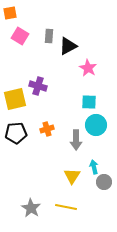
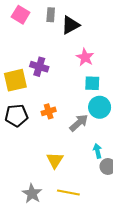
pink star: (88, 68) -> (85, 57), moved
gray arrow: (76, 140) -> (79, 123), turned -132
yellow triangle: (72, 176) -> (55, 160), moved

